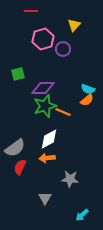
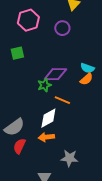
pink hexagon: (43, 39) -> (28, 20), moved
purple diamond: (43, 88) -> (55, 74), moved
green star: (45, 106) -> (44, 85), size x0.6
orange line: (63, 112) -> (62, 100), moved

